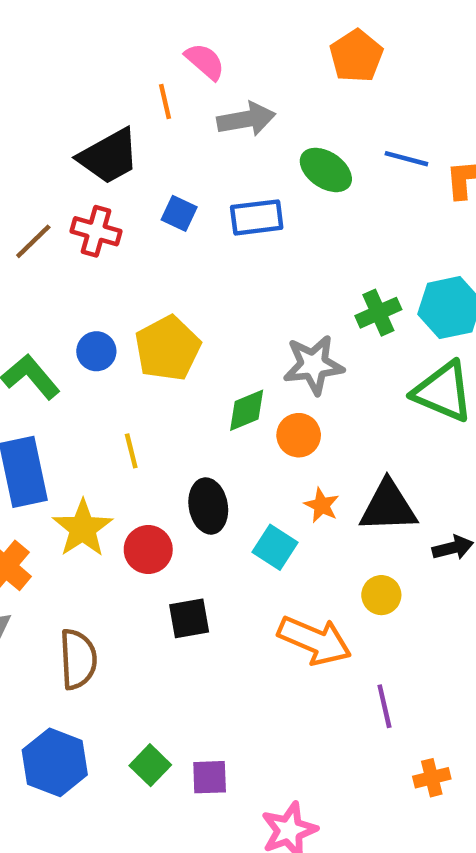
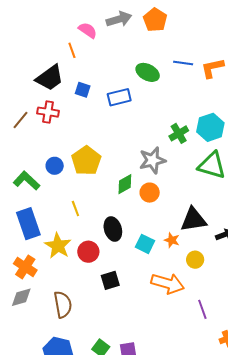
gray arrow: (246, 119) -> (119, 19), moved
blue square: (179, 213) -> (83, 90), moved
orange star: (322, 505) -> (172, 240), moved

